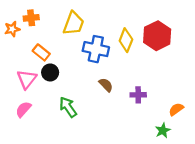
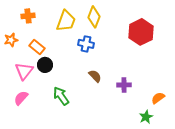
orange star: (12, 29) -> (11, 40), moved
yellow diamond: (126, 40) -> (94, 17), moved
blue cross: (96, 49) -> (86, 44), size x0.7

